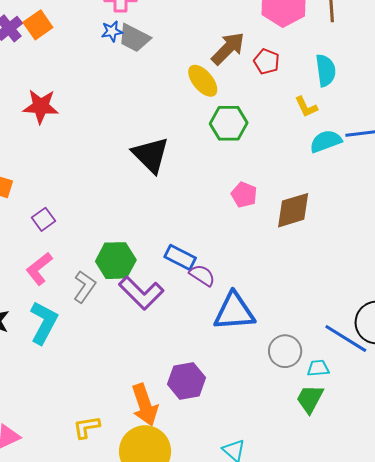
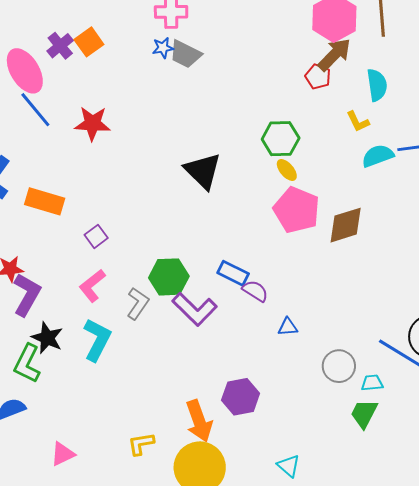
brown arrow: (228, 48) -> (334, 55), moved
yellow ellipse: (203, 81) -> (287, 170), moved, size x0.7
pink pentagon: (244, 195) -> (297, 210), size x1.8
blue triangle: (234, 312) -> (288, 327), size x0.5

